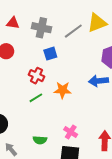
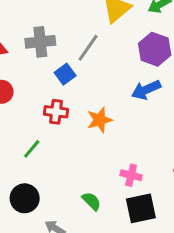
gray line: (73, 31) -> (88, 48), moved
green line: (36, 98) -> (32, 149), moved
green semicircle: (40, 140) -> (91, 201), turned -120

